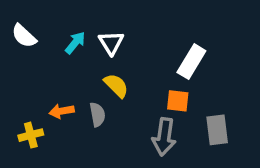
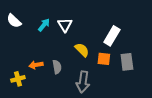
yellow semicircle: (116, 85) -> (82, 50), moved
gray rectangle: (217, 130) -> (127, 62), moved
gray arrow: (164, 137) -> (83, 82), moved

